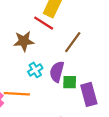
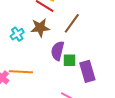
brown star: (24, 41) -> (40, 28), moved
cyan cross: (35, 70) -> (17, 34), moved

